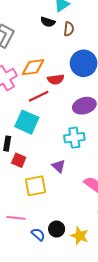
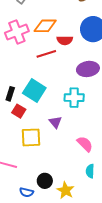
cyan square: (27, 122) -> (34, 90), moved
blue semicircle: (38, 234) -> (26, 192), moved, turned 144

